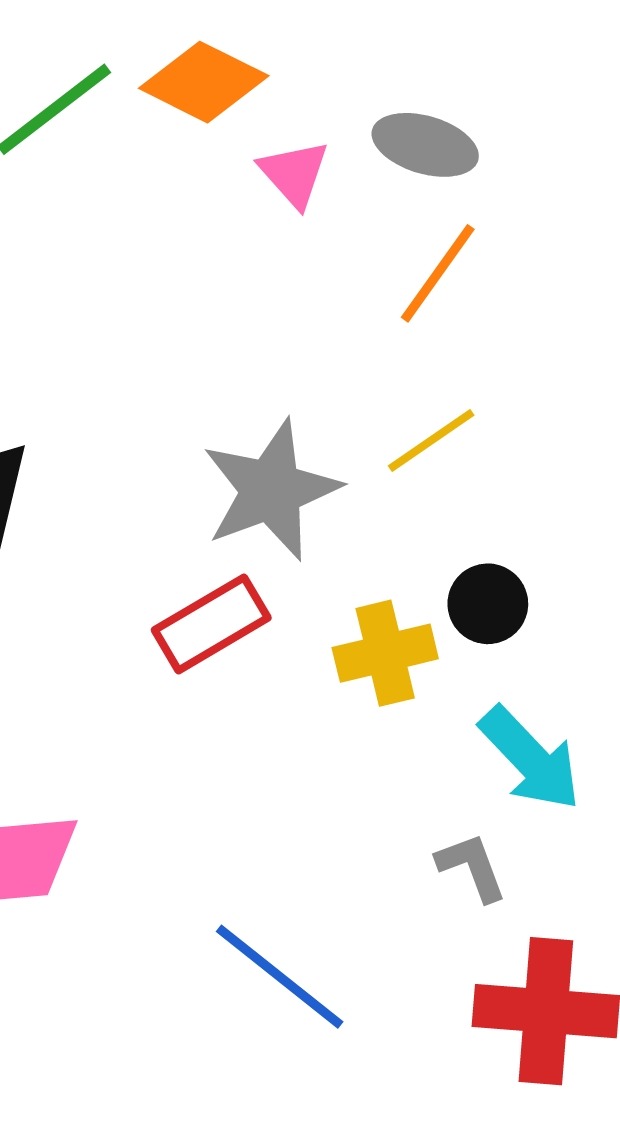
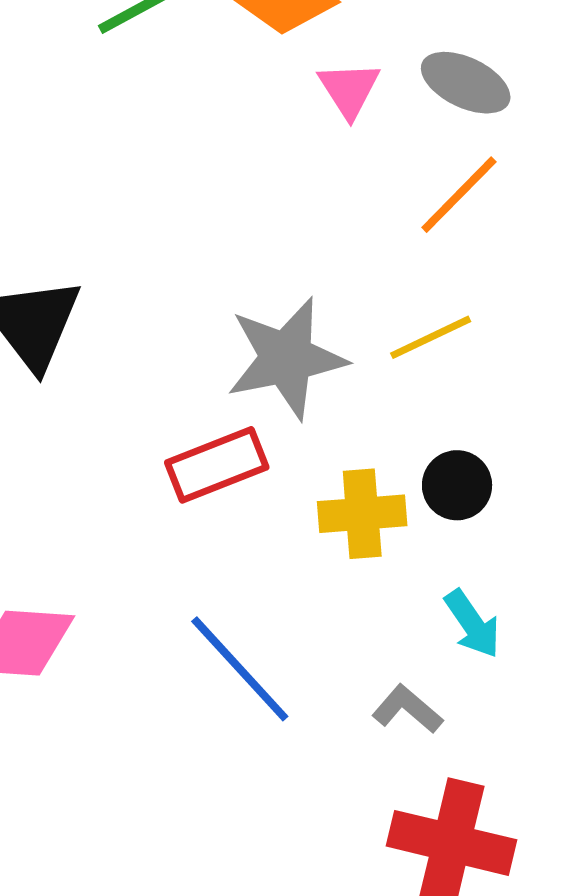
cyan arrow: (530, 759) -> (472, 624), size x0.7
gray L-shape: (472, 867) -> (407, 709), turned -38
blue line: (280, 977) -> (240, 669), moved

